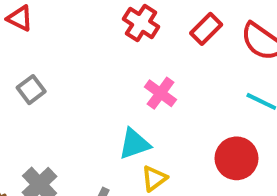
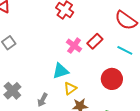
red rectangle: (206, 29) -> (95, 41), moved

